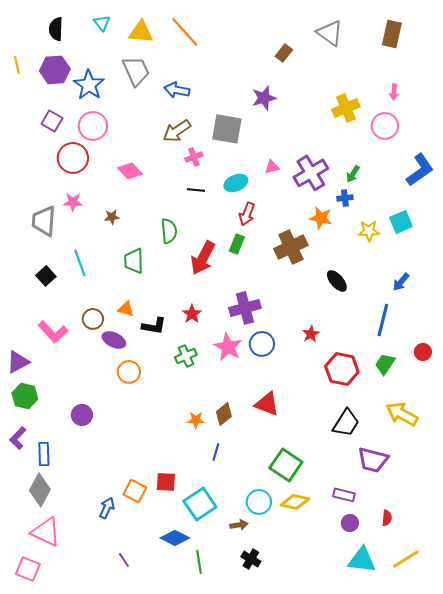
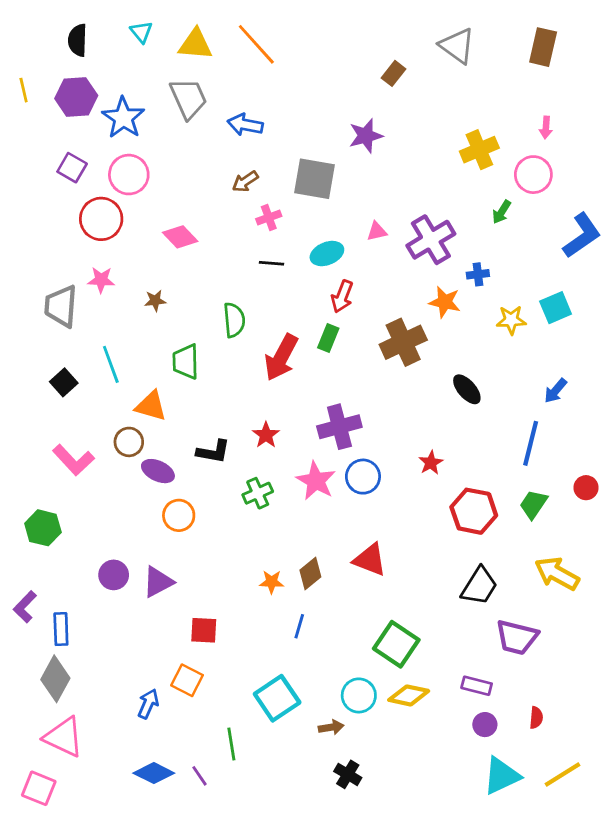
brown arrow: (177, 131) -> (245, 181), size x0.7
green arrow: (353, 174) -> (502, 212), moved
orange triangle: (126, 309) -> (151, 406), moved, size x1.4
purple triangle: (18, 362) -> (158, 582), moved
green hexagon: (25, 396) -> (43, 528), moved
red square: (166, 482) -> (204, 630), moved
blue diamond: (175, 538) -> (154, 773), moved
purple line: (124, 560) -> (199, 776), moved
cyan triangle: (362, 560) -> (502, 776), turned -32
green line: (199, 562) -> (231, 744), moved

